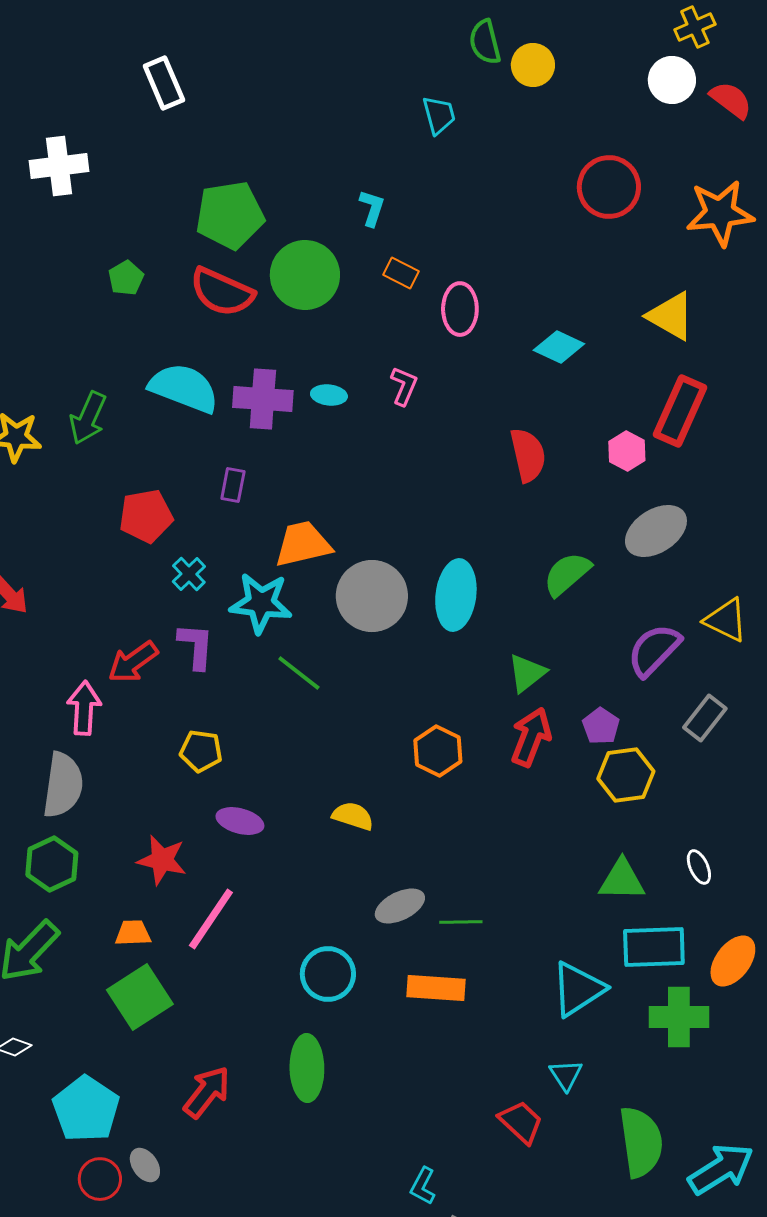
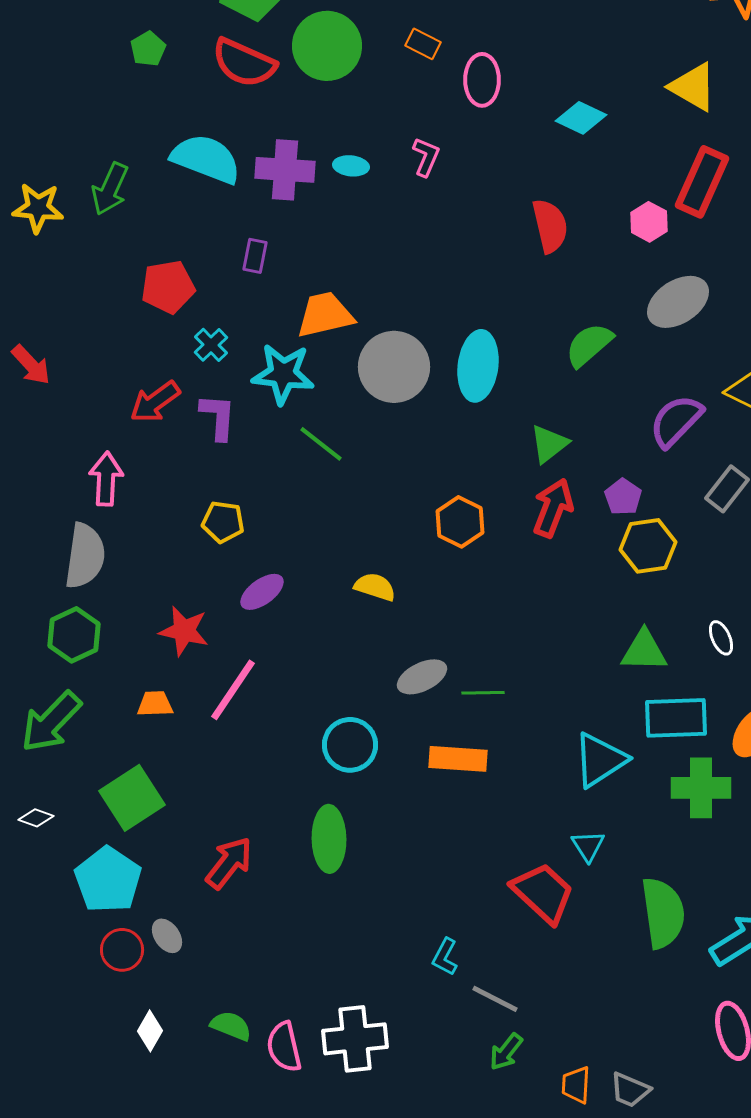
red arrow: (133, 662) -> (155, 402), moved
purple ellipse: (240, 821) -> (262, 592), turned -51
green square: (140, 997) -> (132, 798), moved
red trapezoid: (521, 1122) -> (543, 893), size x1.4

